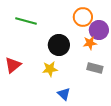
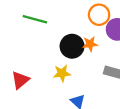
orange star: (90, 43) -> (90, 44), moved
red triangle: (13, 65) -> (20, 80), moved

